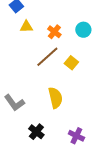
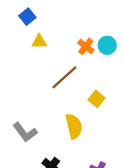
orange cross: (54, 32) -> (86, 46), moved
yellow square: (71, 63) -> (97, 99), moved

